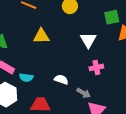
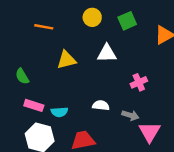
green square: (112, 17) -> (127, 21), moved
white triangle: (88, 40) -> (107, 53), moved, turned -48

